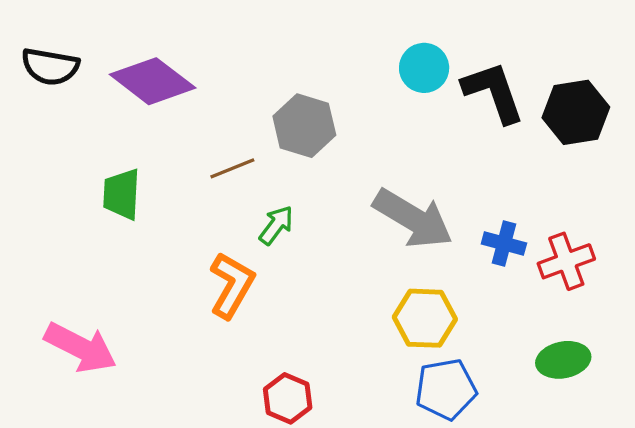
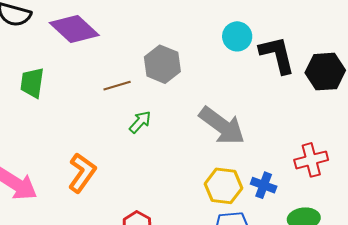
green trapezoid: (122, 194) -> (32, 83), moved
blue cross: (504, 244) -> (264, 185), moved
orange L-shape: (232, 285) -> (82, 173), moved

